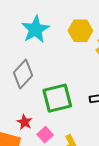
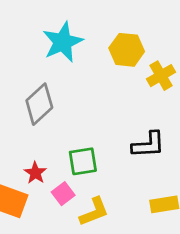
green square: (57, 98) -> (83, 161), moved, size x0.7

